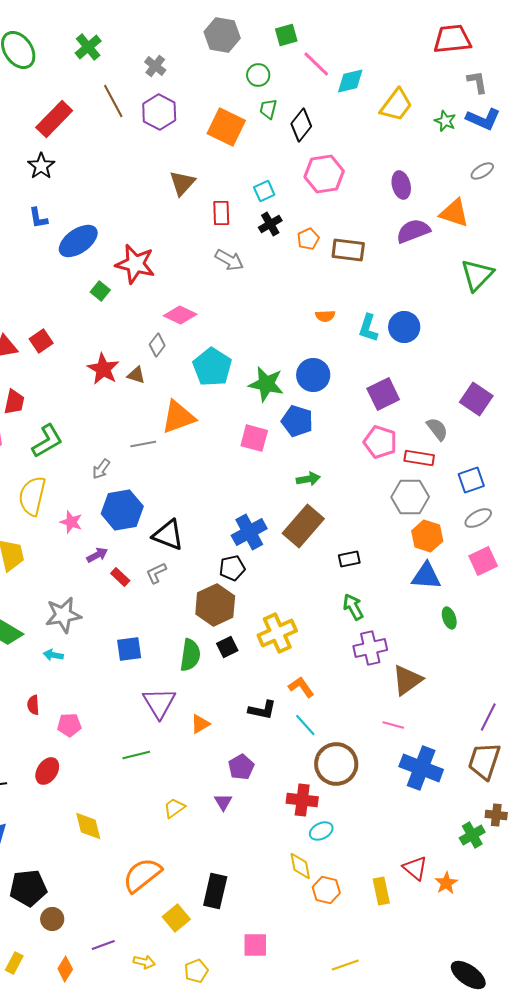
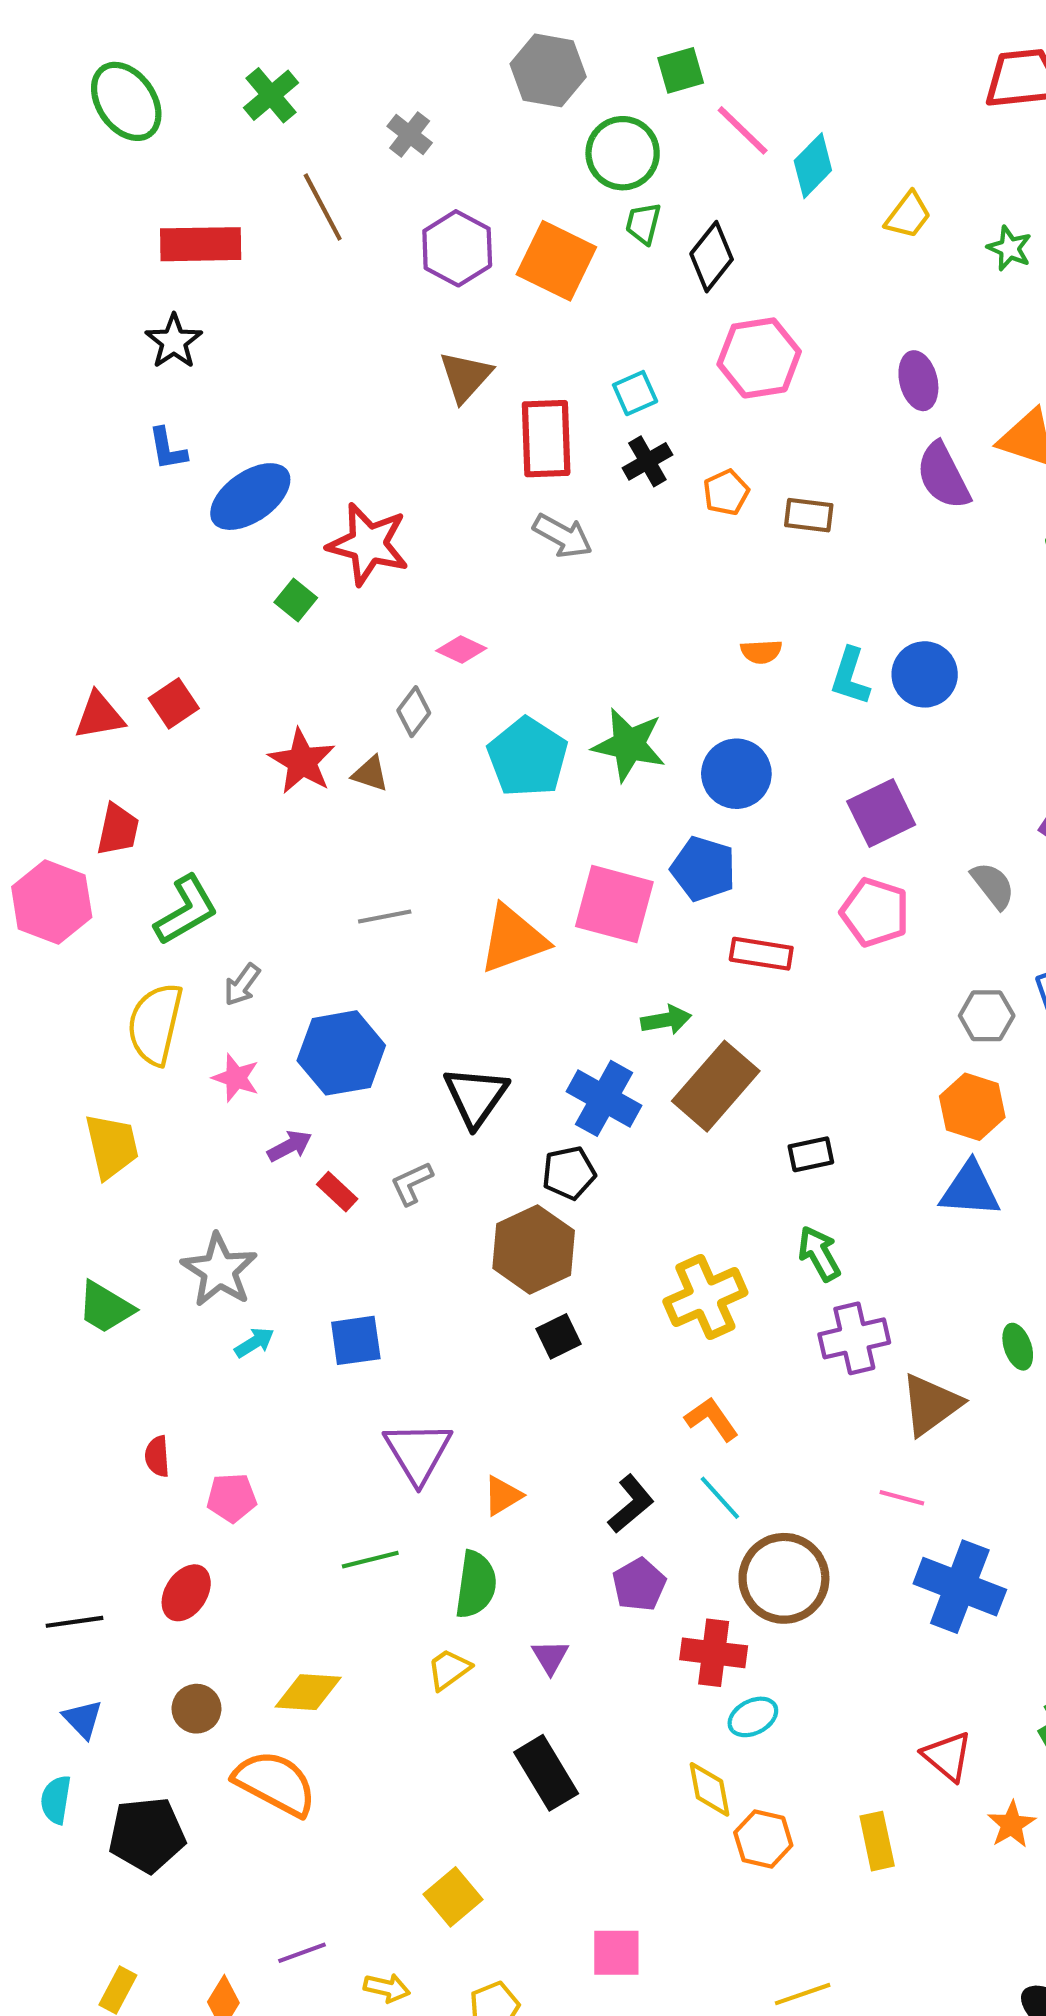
green circle: (258, 75) -> (623, 153), size x1.5
cyan diamond: (350, 81) -> (813, 166), turned -32
yellow trapezoid: (396, 105) -> (908, 215), size x0.7
purple hexagon: (159, 112) -> (457, 248), moved
red rectangle: (54, 119) -> (201, 244), turned 45
red rectangle: (221, 213) -> (546, 439), size x1.5
purple semicircle: (413, 231) -> (943, 476), turned -96
brown rectangle: (348, 250) -> (809, 515), size x0.7
pink diamond: (180, 315) -> (461, 650), size x0.7
green star: (266, 384) -> (629, 745), moved
orange triangle: (178, 417) -> (513, 939), moved
pink square: (254, 438) -> (614, 904), size x1.4
red rectangle: (419, 458) -> (761, 954), moved
gray arrow: (101, 469) -> (242, 985), moved
green arrow: (308, 479) -> (666, 1020), moved
gray hexagon: (410, 497) -> (987, 1016), moved, size x0.7
blue cross: (249, 532) -> (604, 1098), turned -32
black triangle: (168, 535) -> (476, 1096), moved, turned 44
gray star: (63, 615) -> (219, 1270), turned -30
green ellipse: (449, 618) -> (1018, 1347), moved
yellow cross: (277, 633) -> (705, 1297), moved
cyan arrow: (53, 655) -> (254, 1343), moved, turned 138
green semicircle: (190, 655) -> (476, 1585), moved
black L-shape: (262, 710) -> (631, 1504), moved, turned -52
purple pentagon: (241, 767) -> (639, 1585), moved
yellow diamond: (88, 826) -> (308, 1692), moved, turned -72
red triangle: (415, 868) -> (947, 1756), moved
orange semicircle: (142, 875) -> (275, 1783), moved, turned 66
black rectangle: (215, 891) -> (546, 1773), moved, turned -44
brown circle: (52, 919) -> (197, 1709), moved

